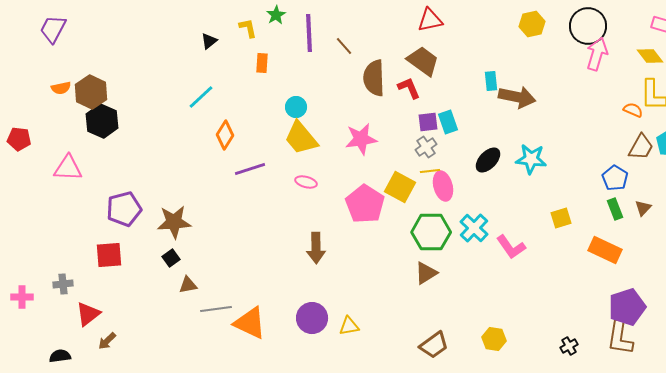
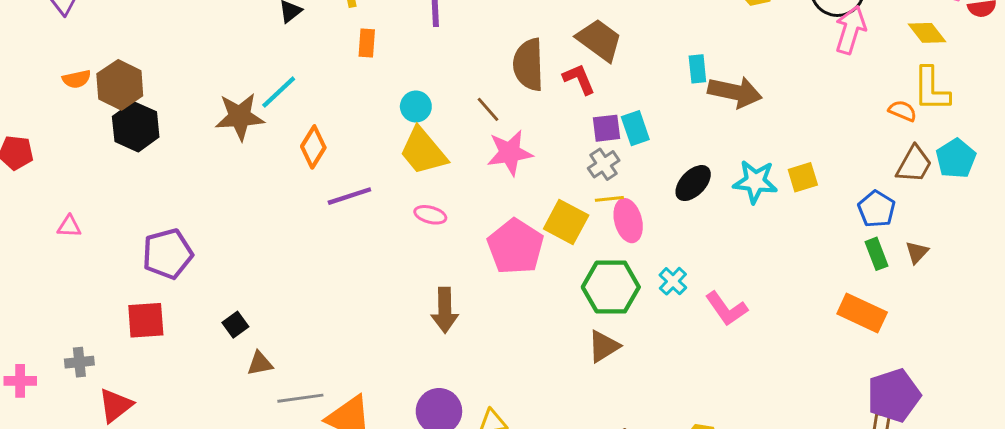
brown line: (344, 46) -> (488, 109), moved
pink triangle: (68, 168) -> (69, 226), moved, size x0.6
yellow square: (561, 218) -> (803, 177), moved
brown star: (174, 222) -> (240, 117), moved
cyan cross: (474, 228) -> (673, 281), size x0.7

